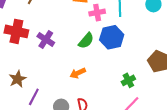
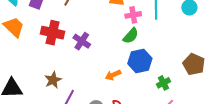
blue hexagon: (112, 37) -> (140, 61), moved
green semicircle: (86, 41) -> (131, 36), moved

